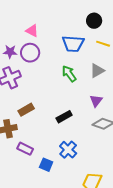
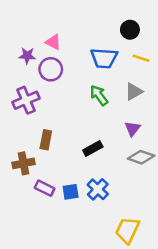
purple star: (10, 52) -> (27, 56), moved
brown rectangle: (26, 110) -> (46, 140), turned -49
blue square: (46, 165) -> (71, 192), moved, turned -32

